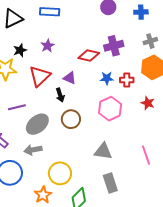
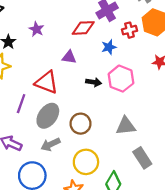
red triangle: (40, 76) -> (47, 82), moved, turned -40
red cross: (127, 80) -> (129, 30), moved
black arrow: (60, 95) -> (94, 82), moved, turned -48
purple line: (17, 107) -> (21, 104), turned -42
brown circle: (71, 119) -> (81, 124), moved

